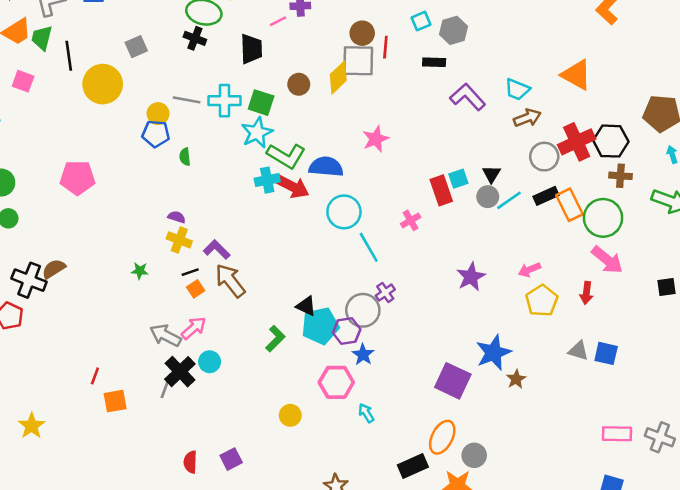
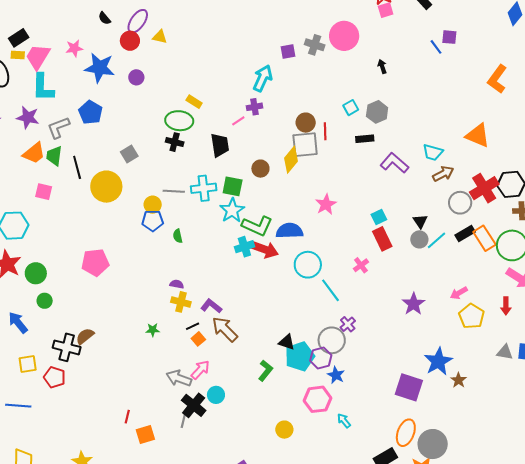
cyan square: (458, 179) -> (379, 217), moved
gray circle: (474, 455) -> (433, 444), size x1.5

